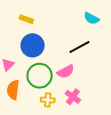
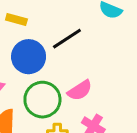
black line: (79, 47) -> (67, 39), moved

